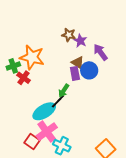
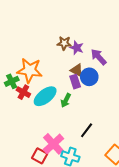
black line: (58, 101) -> (87, 130), moved
cyan ellipse: (44, 111) -> (45, 96), moved

